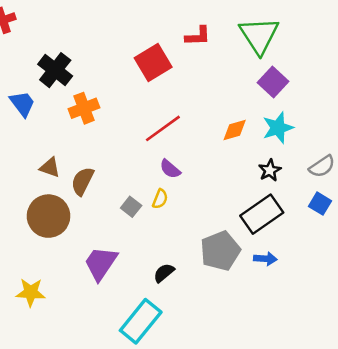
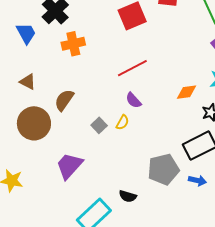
orange diamond: (235, 130) -> (186, 92), moved
brown triangle: (50, 167) -> (28, 82), moved
black semicircle: (164, 273) -> (128, 196), moved, turned -132

